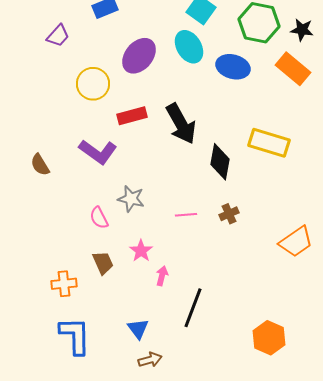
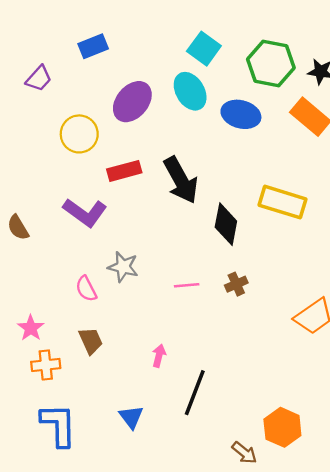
pink star: (141, 251) -> (31, 328), moved
brown arrow: (150, 360) -> (244, 453), moved, turned 55

